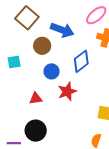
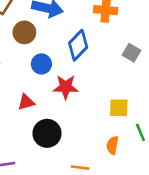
red star: (67, 91) -> (66, 87), turned 30
black circle: (36, 131) -> (47, 133), moved

